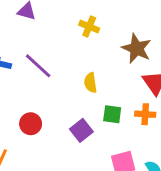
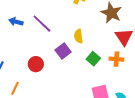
green square: (112, 114) -> (93, 59), turned 32
purple square: (81, 130) -> (63, 51), moved

